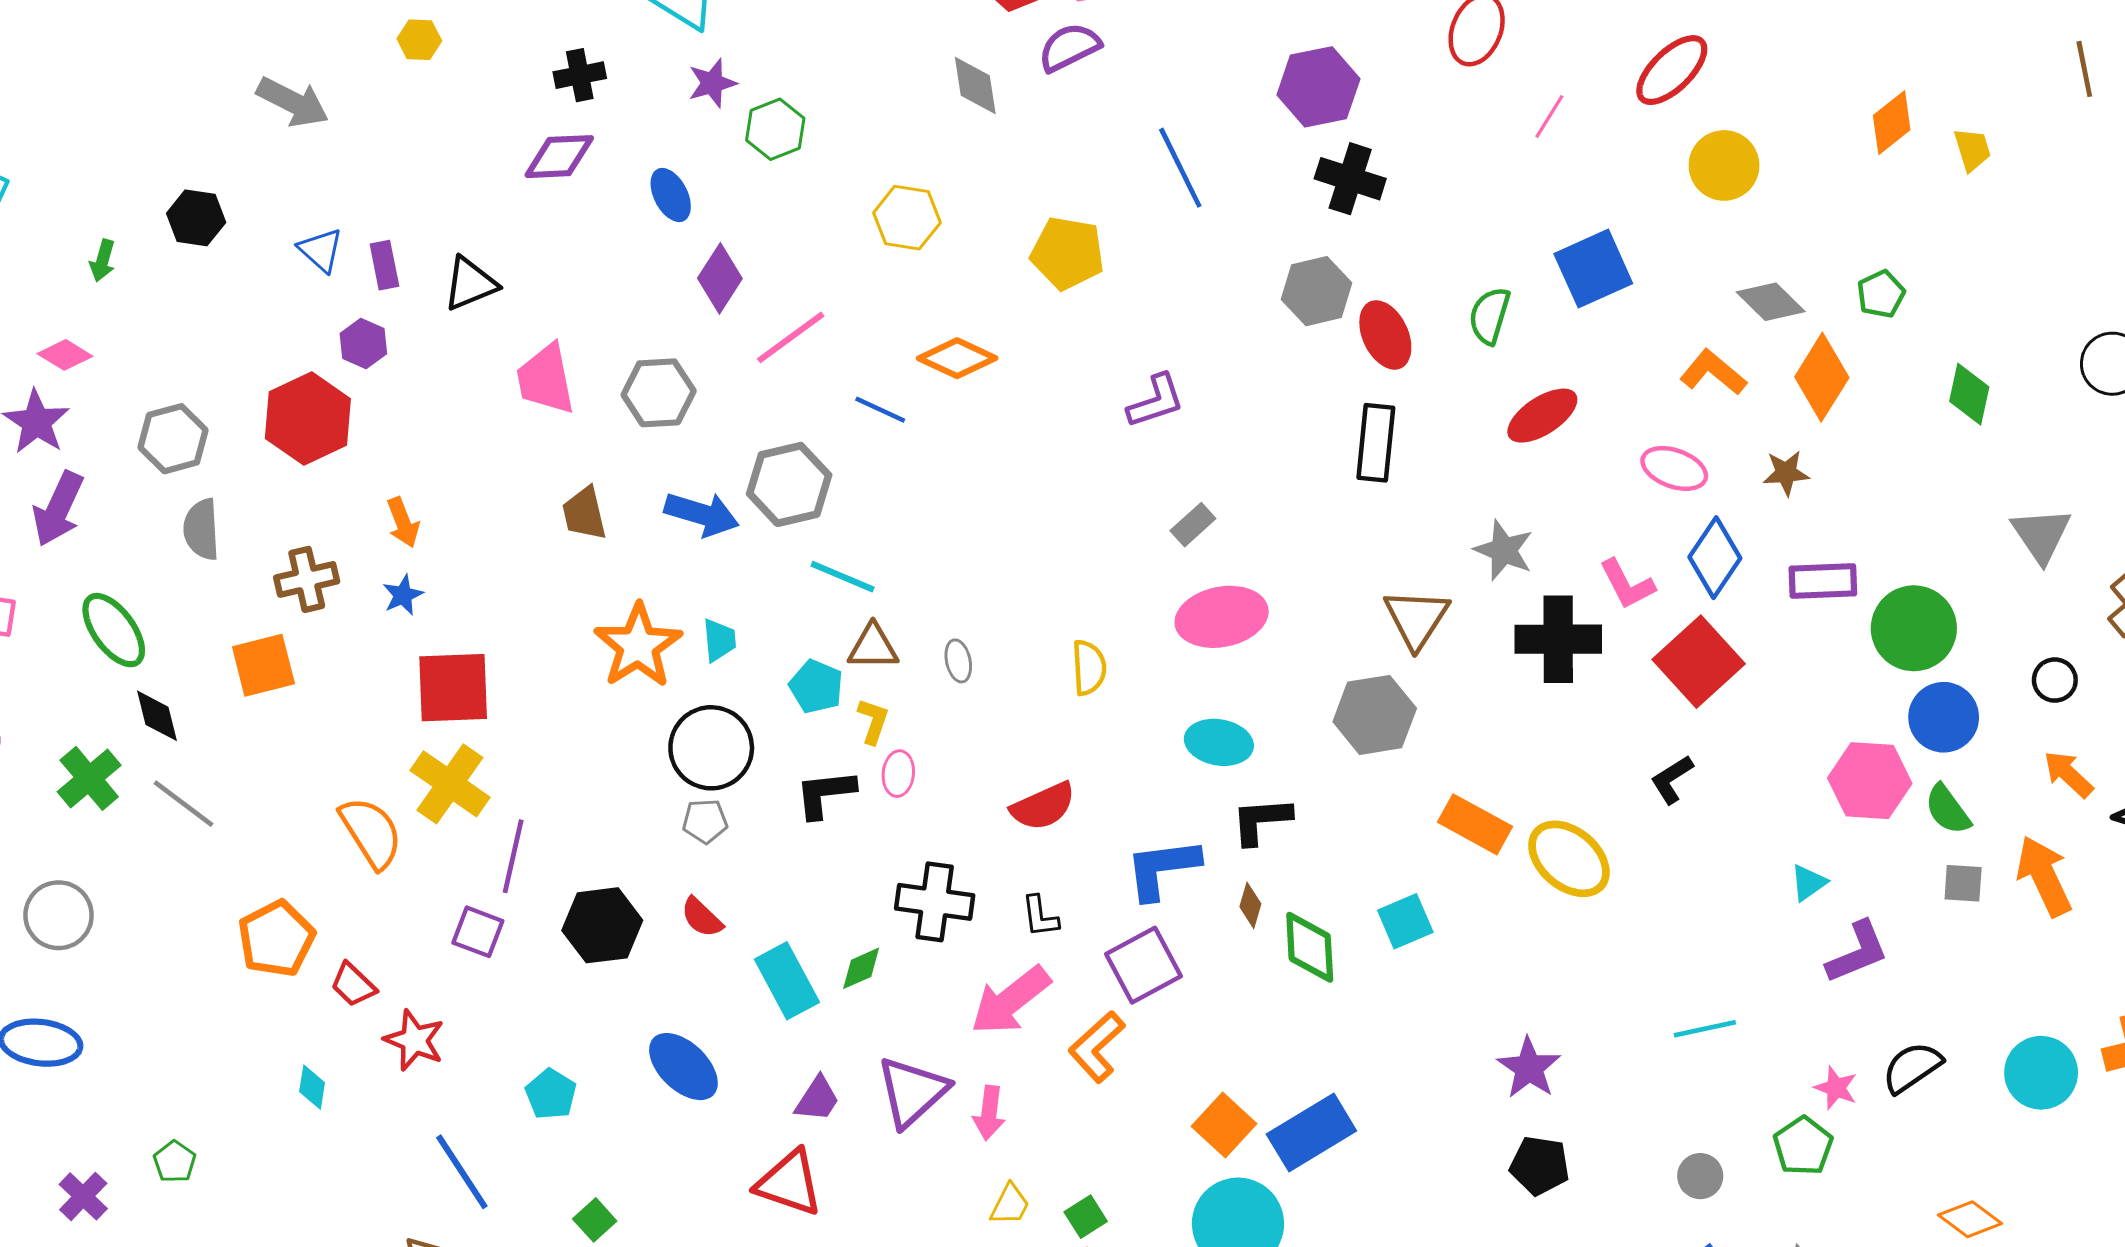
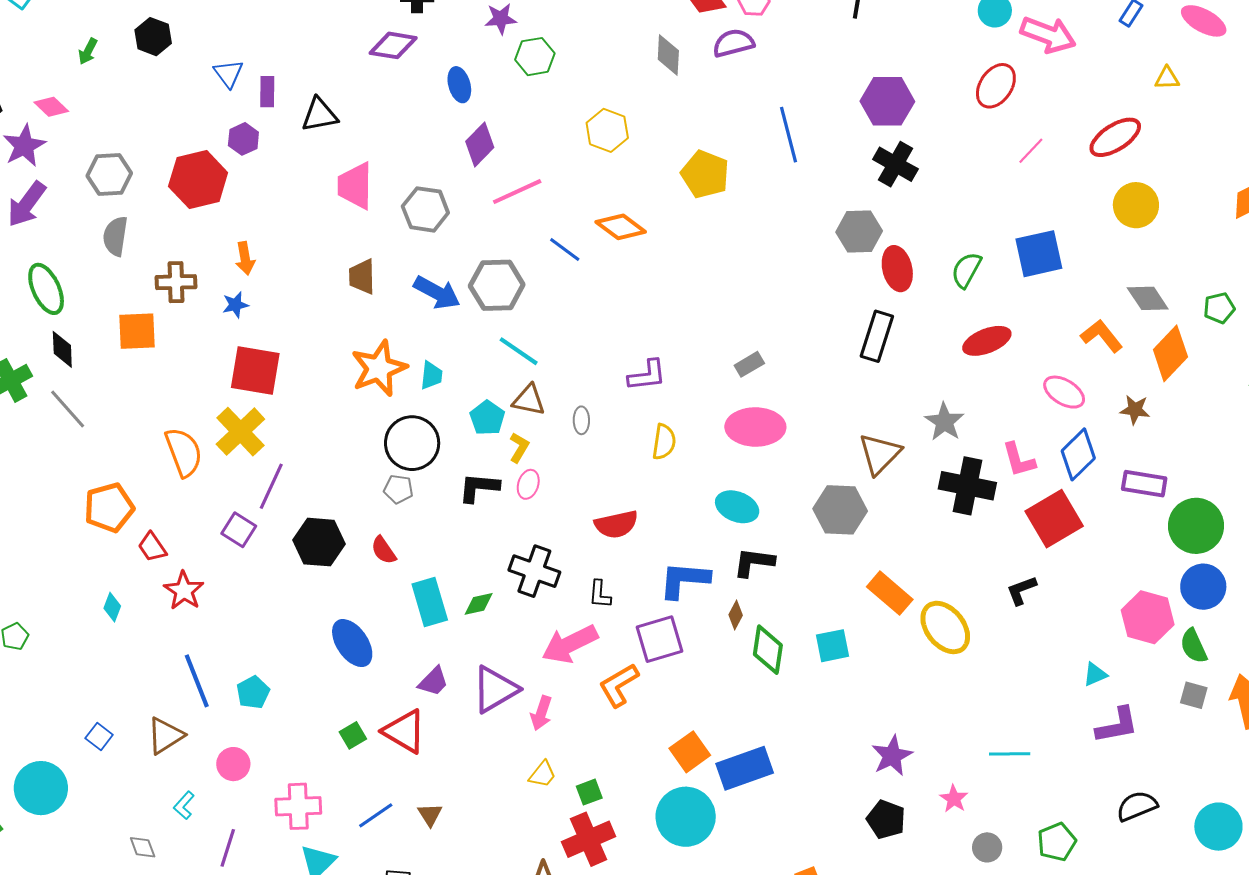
purple L-shape: (1156, 401) -> (647, 375), moved
pink star: (1836, 1088) -> (954, 799), moved
cyan pentagon: (551, 1094) -> (253, 692), moved
green square: (595, 1220) -> (353, 735), moved

